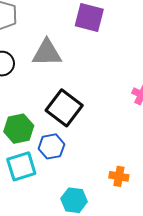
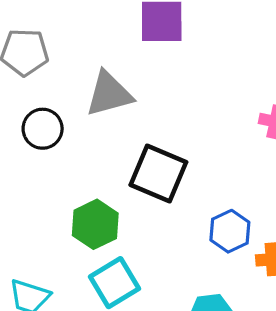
blue hexagon: (51, 146) -> (230, 231), moved

